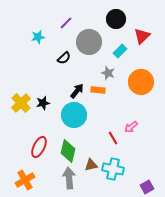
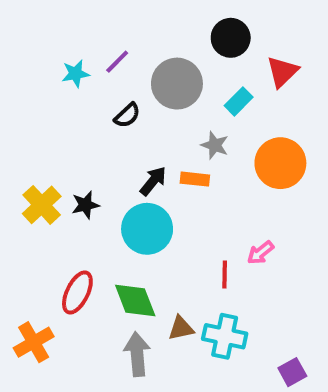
purple line: (66, 23) -> (117, 62), moved
red line: (113, 138) -> (225, 275), turned 32
green diamond: (68, 151) -> (135, 300), turned -35
orange cross: (25, 180) -> (34, 342), moved

